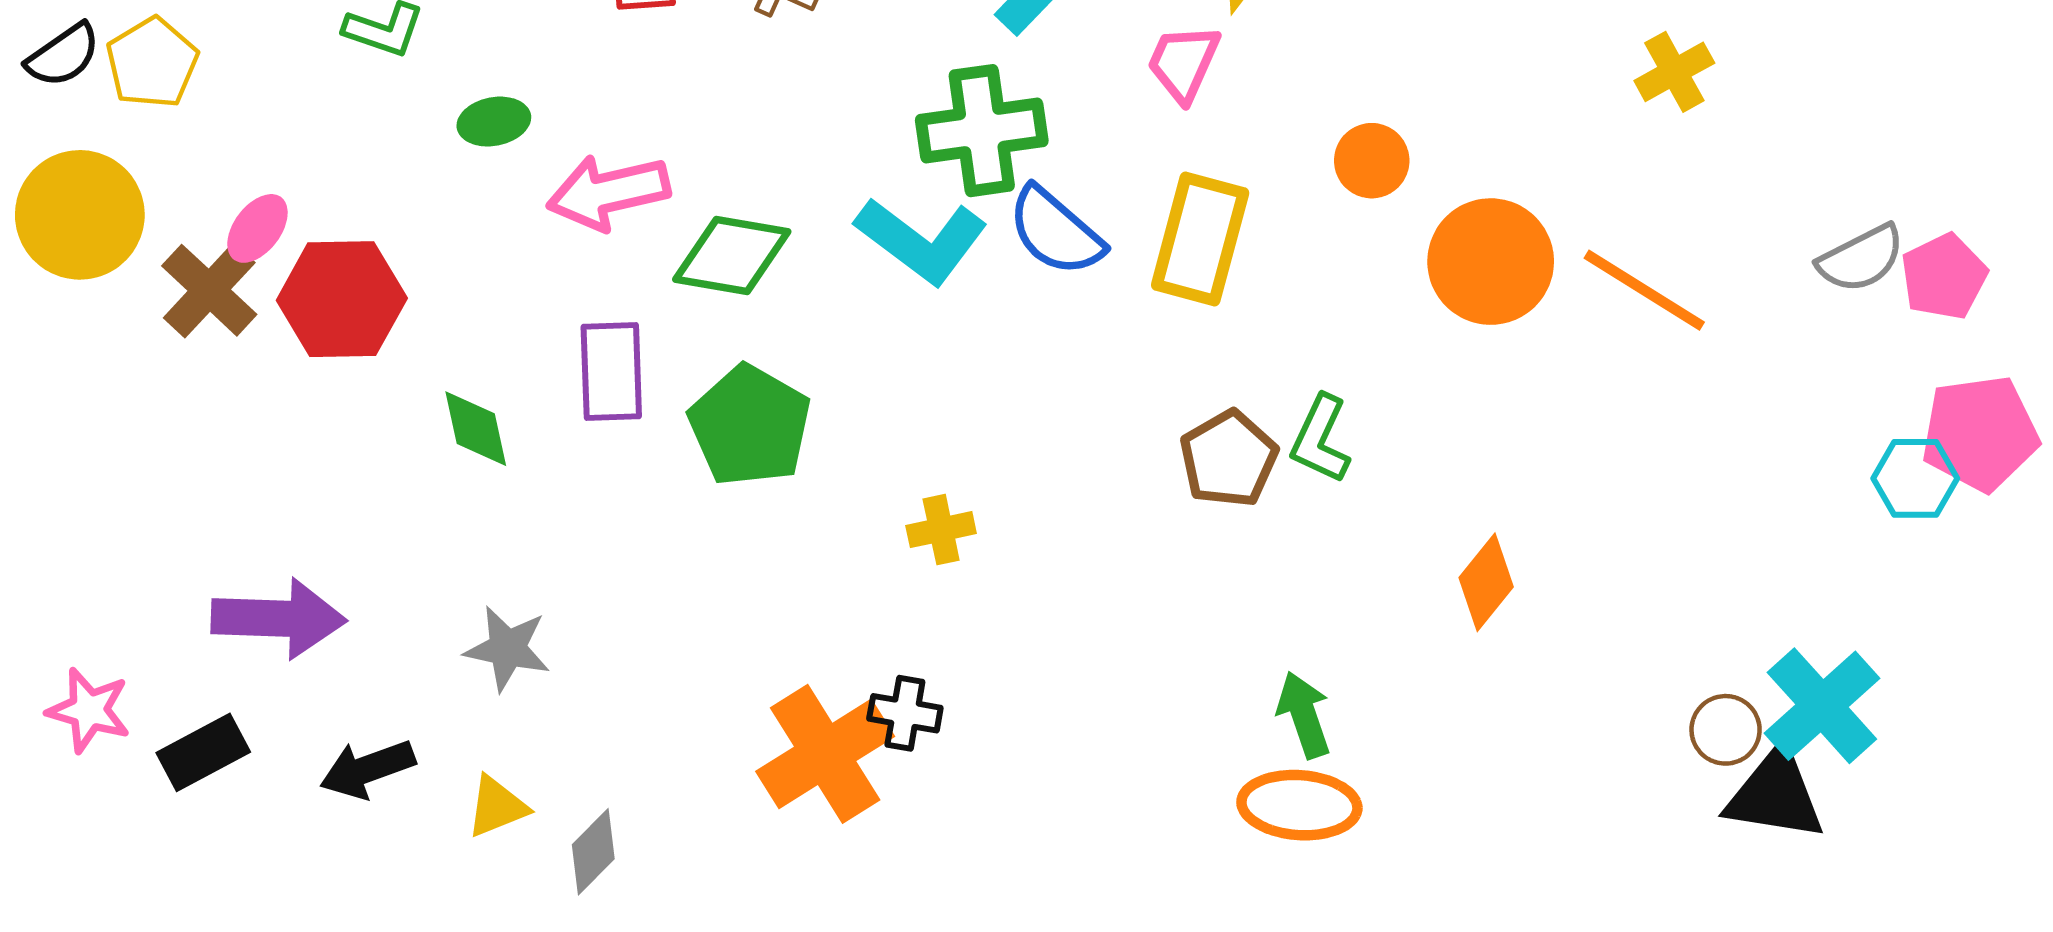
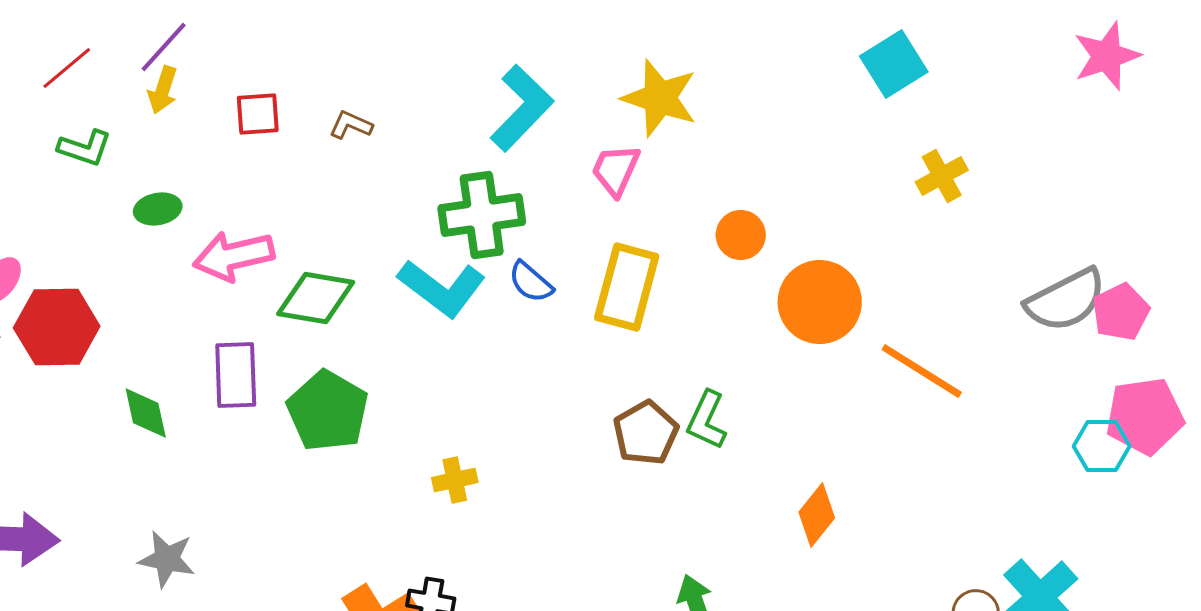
blue semicircle: (1055, 231) -> (531, 282), size x0.7
gray semicircle: (1861, 259) -> (1066, 300), size x1.4
orange line: (1644, 290) -> (922, 371), moved

